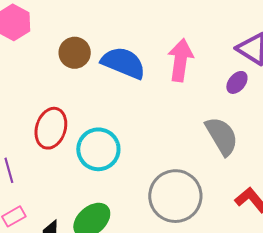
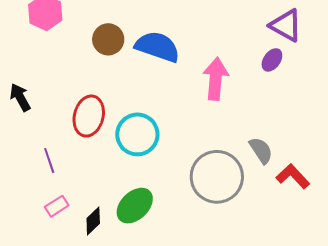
pink arrow: (180, 60) -> (216, 79), moved
gray semicircle: (222, 136) -> (261, 150), moved, size x0.7

